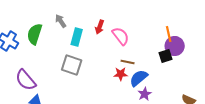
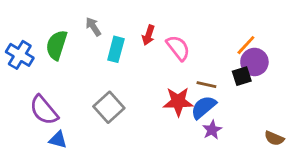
orange line: (169, 34) -> (246, 45), turned 56
brown line: (128, 62) -> (206, 85), moved
gray square: (72, 65) -> (109, 107), moved, turned 30
red star: (121, 74) -> (178, 102), size x1.5

